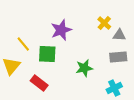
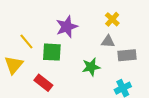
gray triangle: (119, 35) -> (108, 41), moved

